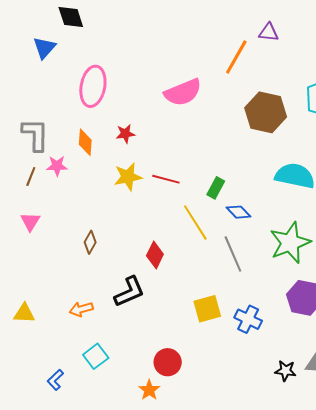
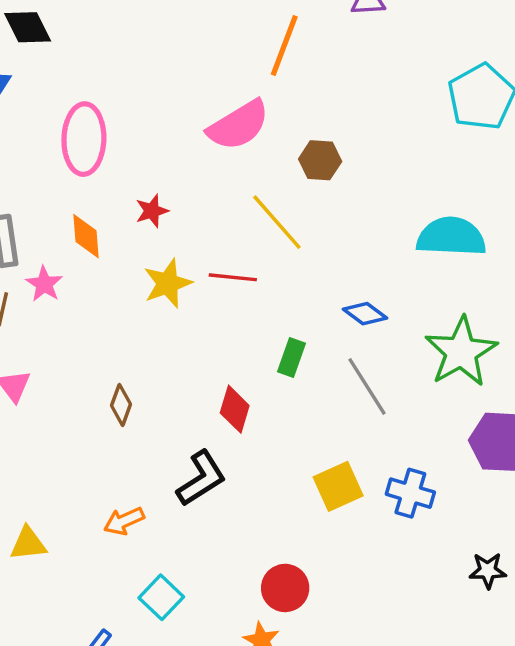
orange line: (236, 57) -> (284, 45), moved
brown hexagon: (266, 112) -> (320, 160), moved, size x0.6
pink star: (57, 166) -> (44, 284), turned -30
green rectangle: (216, 188) -> (291, 357), moved
yellow line: (195, 223) -> (277, 222), moved

